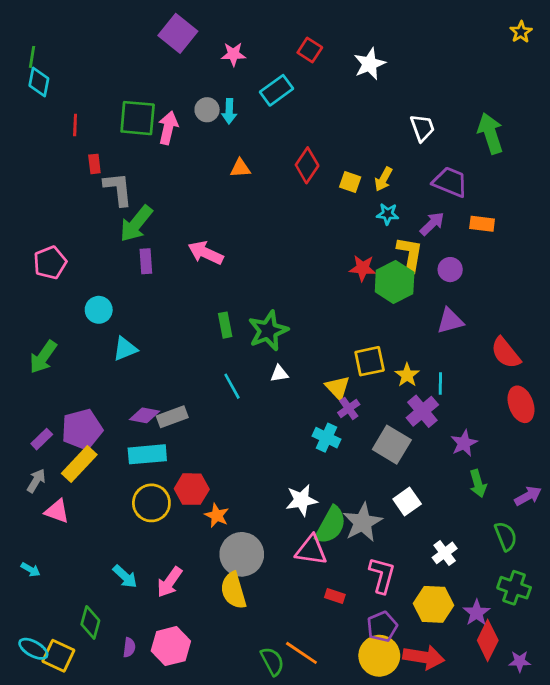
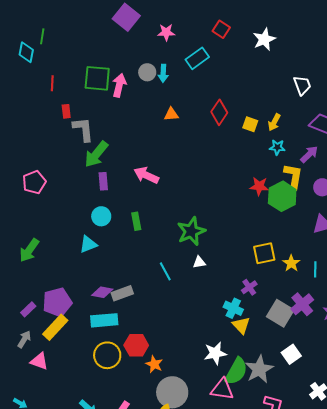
green line: (32, 57) -> (42, 36), moved
cyan circle: (99, 310) -> (101, 216), moved
green rectangle: (225, 325) -> (136, 221), moved
yellow triangle: (338, 388) -> (241, 325), moved
purple cross: (422, 411) -> (302, 304), moved

